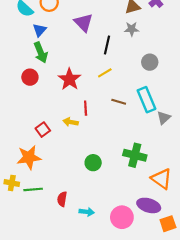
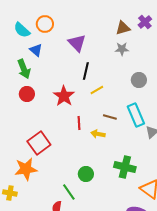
blue triangle: (40, 30) -> (36, 50), turned -32
black line: (107, 45) -> (86, 71), moved
green arrow: (41, 53) -> (24, 69), moved
yellow arrow: (71, 122) -> (98, 134), moved
red square: (43, 130) -> (39, 143), size x1.6
green line: (33, 189) -> (69, 192), moved, turned 60

